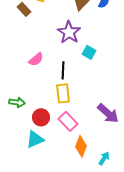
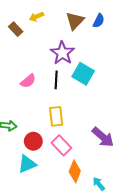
cyan square: (89, 52) -> (83, 74), size x1.5
black line: (63, 70) -> (56, 80), moved
cyan arrow: (104, 158) -> (99, 184), turned -72

